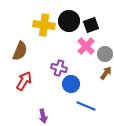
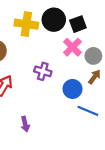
blue circle: (71, 84) -> (72, 89), moved
blue line: (86, 106) -> (88, 111), moved

